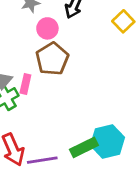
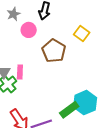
yellow square: (123, 21) -> (82, 34), moved
brown pentagon: (52, 59) -> (54, 51), moved

